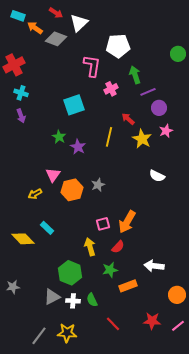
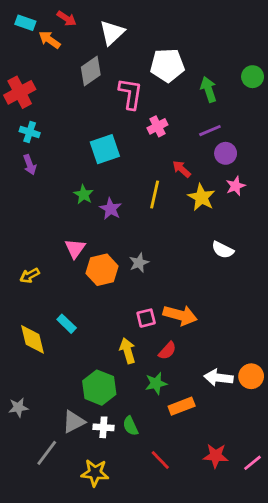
red arrow: (56, 13) -> (67, 18), moved
gray diamond: (56, 39) -> (91, 71), moved, turned -55
green arrow: (135, 75) -> (209, 89), moved
yellow arrow: (35, 194) -> (30, 275), moved
orange arrow: (127, 222) -> (180, 315), turned -105
yellow diamond: (23, 239) -> (32, 339), turned 30
orange circle: (177, 295) -> (251, 376), moved
gray line: (39, 336) -> (47, 453), moved

